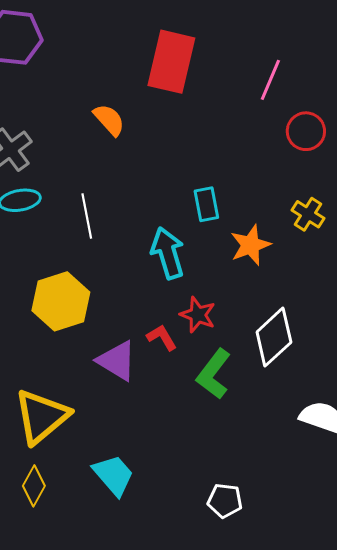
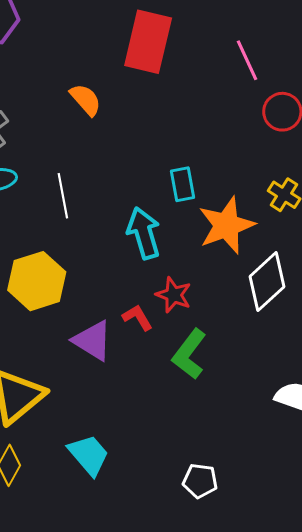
pink line: (270, 80) -> (247, 60), turned -48
orange star: (250, 245) -> (226, 225), size x1.4
white diamond: (274, 337) -> (267, 282), moved

